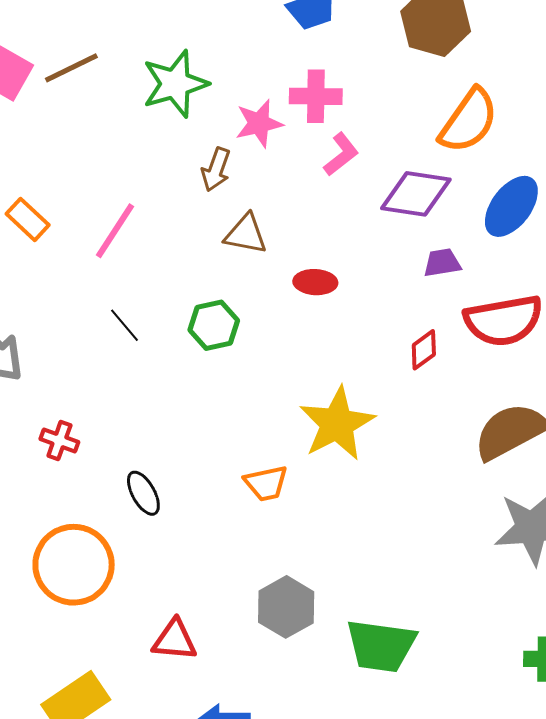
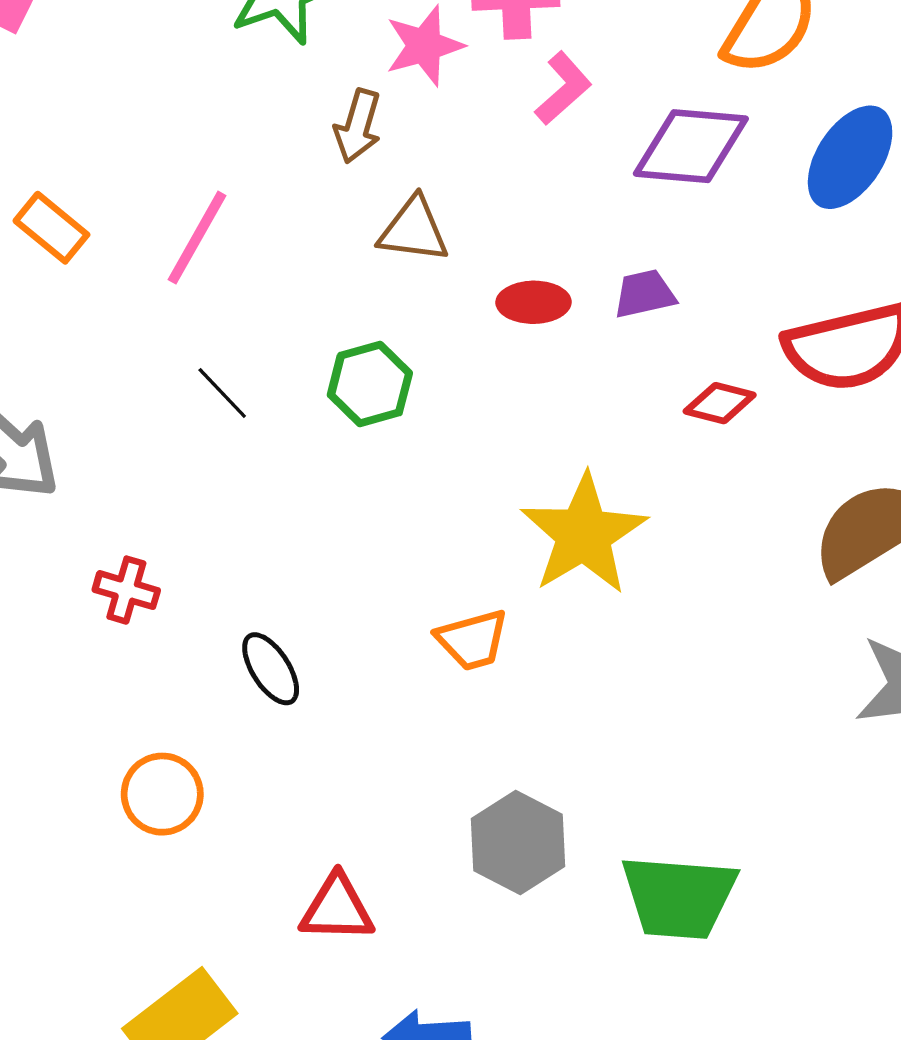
purple trapezoid: (442, 263) -> (645, 294), moved
red diamond: (424, 350) -> (720, 403), turned 54
orange circle: (74, 565) -> (162, 794), size x0.6

